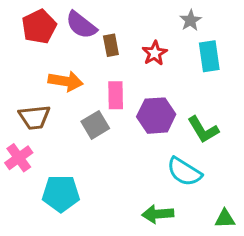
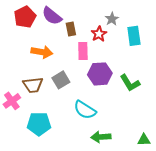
gray star: (191, 20) -> (112, 19), moved
pink rectangle: (116, 95) -> (83, 51), moved
brown trapezoid: (34, 117) -> (33, 85), moved
cyan semicircle: (184, 172) -> (85, 110), moved

